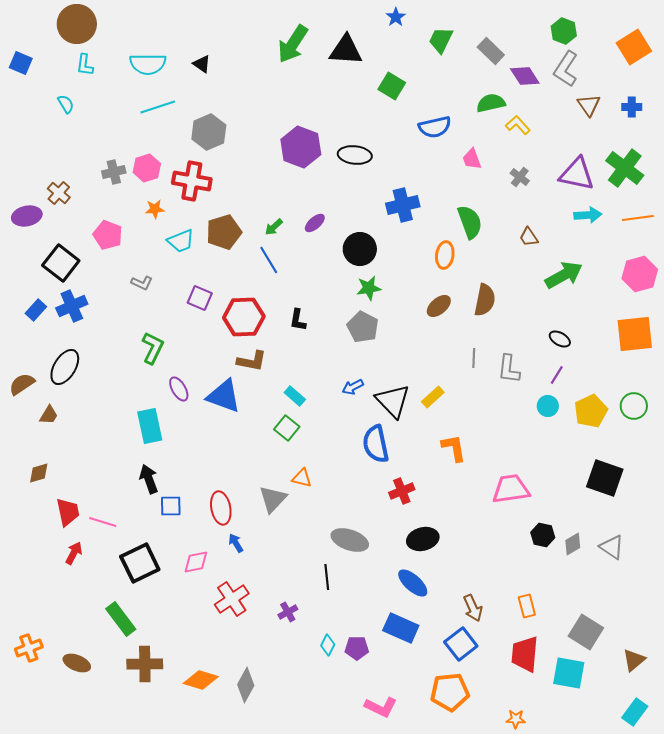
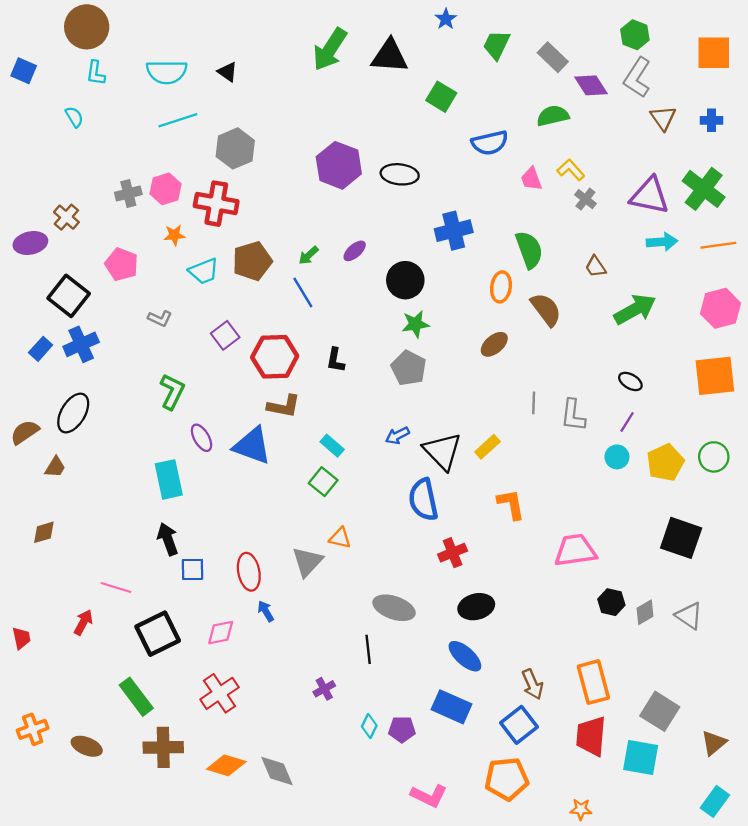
orange square: (634, 47) -> (714, 53), turned 32
yellow L-shape: (518, 125) -> (571, 170), moved
purple square: (200, 298) -> (225, 335), turned 30
brown semicircle: (485, 300) -> (546, 309), moved, turned -48
red trapezoid: (68, 512) -> (21, 638), moved, size x0.7
red cross: (232, 599) -> (220, 693), moved
orange rectangle: (527, 606) -> (593, 682), size x1.6
gray diamond: (246, 685) -> (277, 771), turned -52

